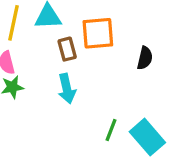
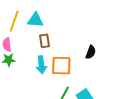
orange square: (98, 33) -> (61, 66), moved

